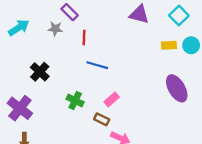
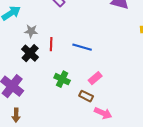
gray star: (55, 29) -> (31, 31), moved
red line: (84, 38) -> (51, 44), moved

